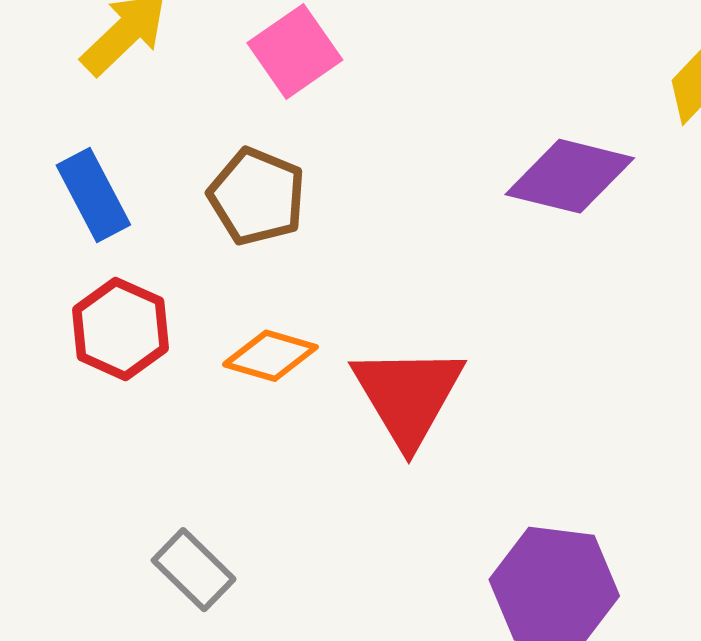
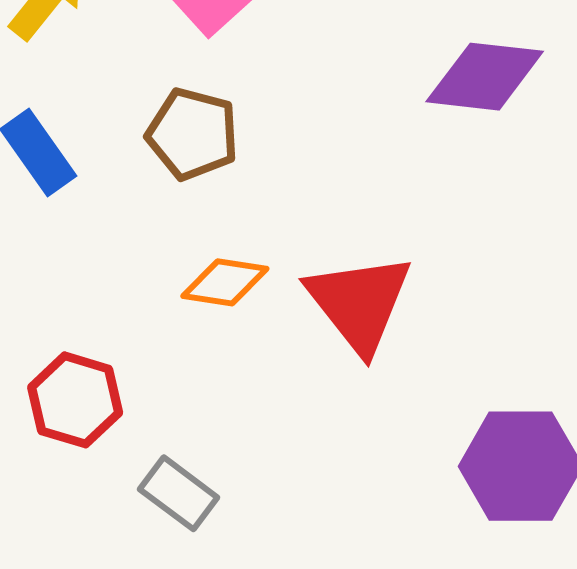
red hexagon: (120, 329) -> (75, 400), moved

